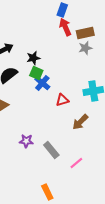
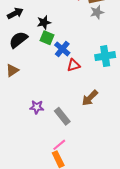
blue cross: (42, 83) -> (62, 49), moved
brown arrow: (80, 122) -> (90, 98), moved
pink line: (76, 163) -> (59, 145), moved

